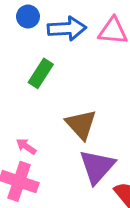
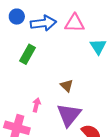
brown triangle: (81, 124) -> (67, 86), moved, size x0.6
pink arrow: (26, 146) -> (36, 105), moved, turned 72

